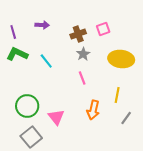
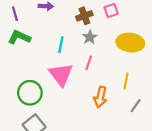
cyan line: (46, 61) -> (61, 45), moved, turned 49
pink line: (82, 78) -> (89, 63), turned 40
pink triangle: (56, 117) -> (61, 75), moved, size x1.4

